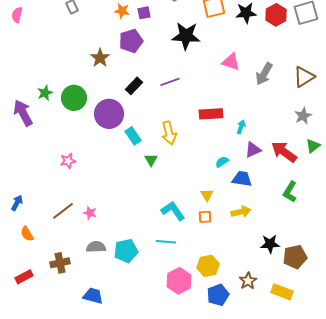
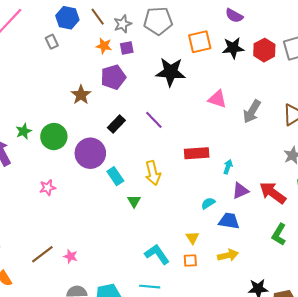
purple line: (170, 82) -> (154, 120), turned 66
pink star: (68, 161) -> (48, 188), moved

